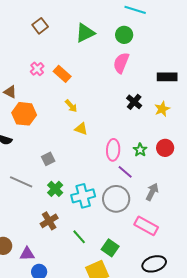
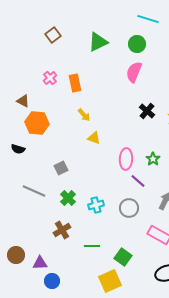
orange rectangle: (62, 74) -> (75, 83), turned 36
cyan cross: (83, 196) -> (96, 205), size x0.7
gray circle: (116, 199) -> (129, 208), size x0.7
green line: (79, 237) -> (92, 246), turned -49

